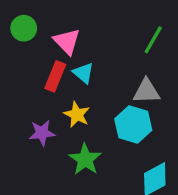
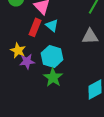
yellow star: (77, 115) -> (18, 50), moved
cyan hexagon: (133, 124) -> (52, 56), moved

